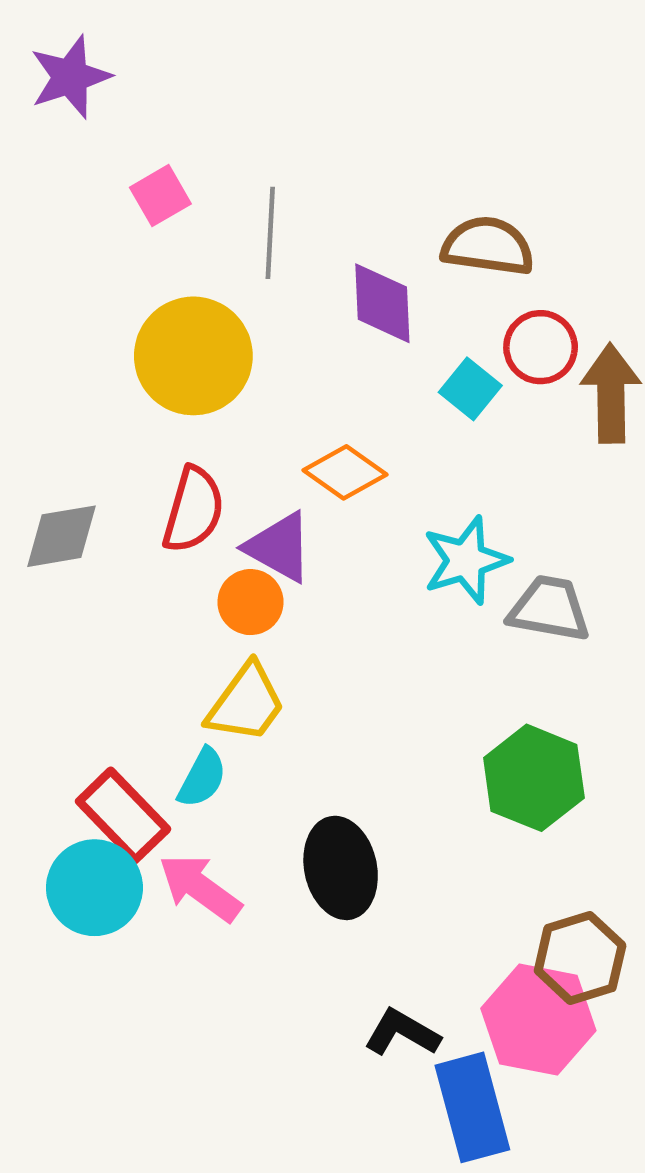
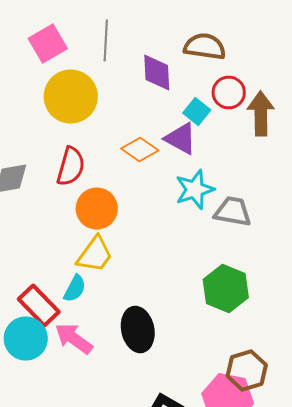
pink square: (160, 196) -> (48, 44), moved, size x1.4
purple triangle: (279, 547) -> (181, 138), moved
orange circle: (250, 602) -> (97, 208), size x1.4

